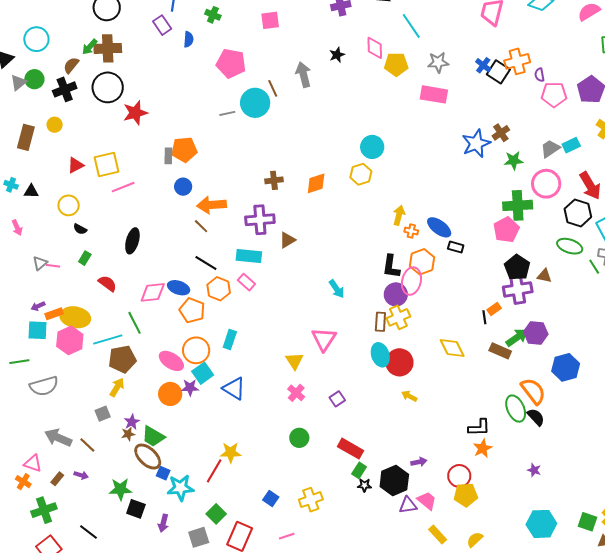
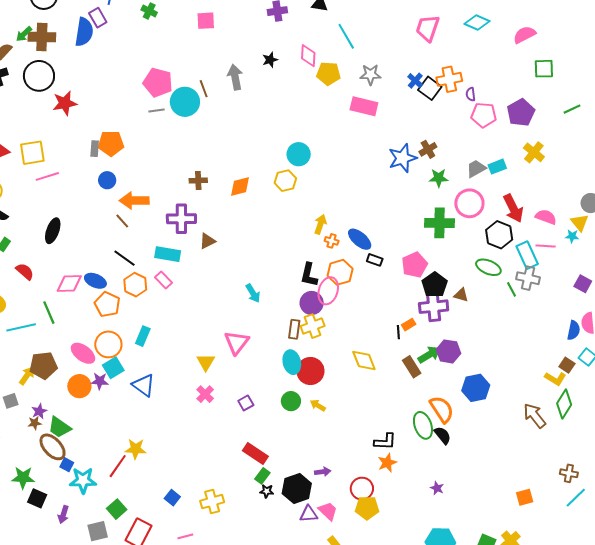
blue semicircle: (189, 39) -> (84, 32), moved, size x1.8
pink pentagon: (231, 63) -> (158, 82), moved
pink pentagon: (506, 230) -> (415, 265), moved
brown rectangle: (500, 351) -> (412, 367), turned 30
brown pentagon: (122, 359) -> (43, 365), moved
green circle: (299, 438) -> (291, 401), moved

